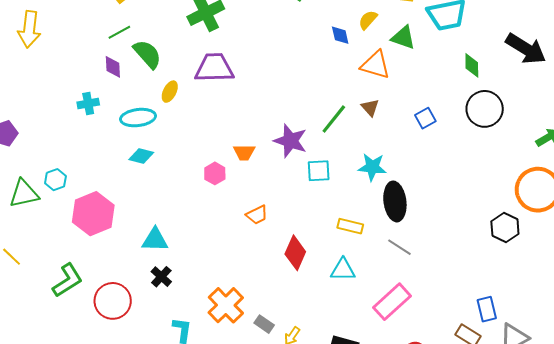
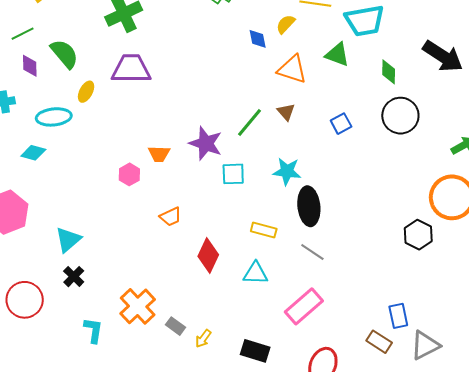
green line: (119, 32) -> (23, 34), moved
green triangle: (403, 37) -> (337, 55), moved
cyan diamond: (141, 156) -> (33, 153), moved
cyan triangle: (155, 240) -> (68, 240), turned -44

